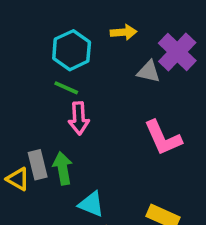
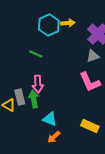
cyan hexagon: (72, 50) -> (49, 25), moved
gray triangle: (149, 72) -> (93, 56), moved, turned -32
pink arrow: (79, 118) -> (38, 84), moved

